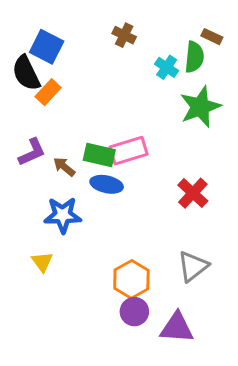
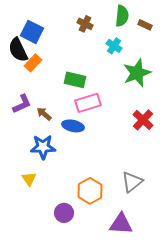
green semicircle: (194, 57) -> (122, 16), moved
green rectangle: (99, 155) -> (75, 80), moved
red cross: (193, 193) -> (143, 120), moved
purple circle: (134, 312) -> (64, 213), moved

